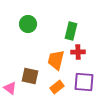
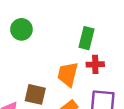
green circle: (28, 24) -> (21, 29), moved

